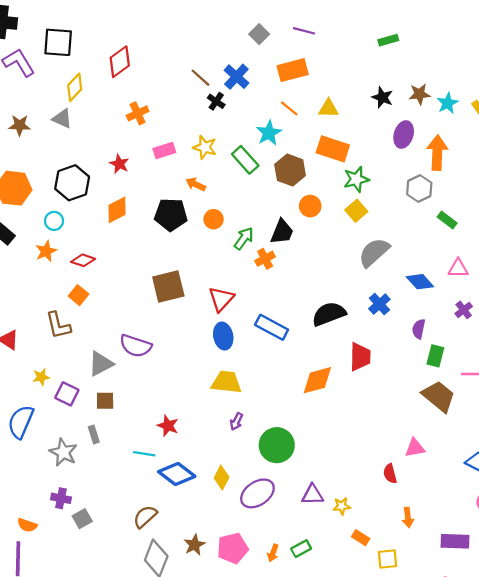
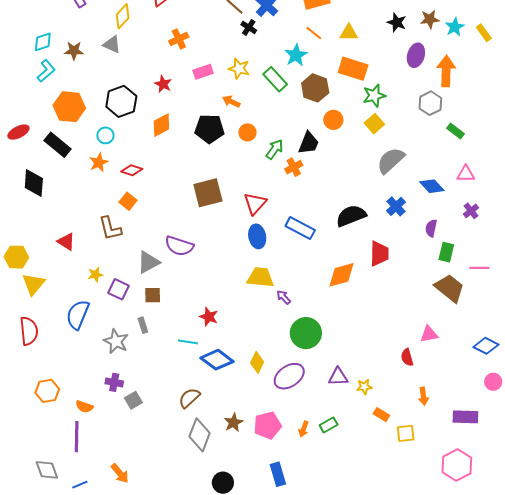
purple arrow: (236, 421) -> (284, 297), moved, turned 112

